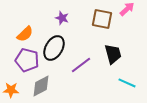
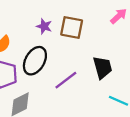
brown square: (102, 19) -> (72, 27), moved

